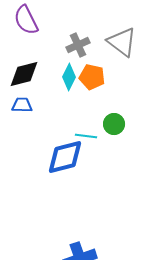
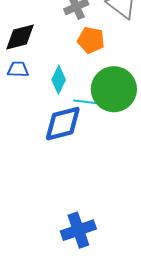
cyan diamond: (69, 77) -> (59, 80), moved
green circle: (114, 124) -> (114, 89), size x2.0

